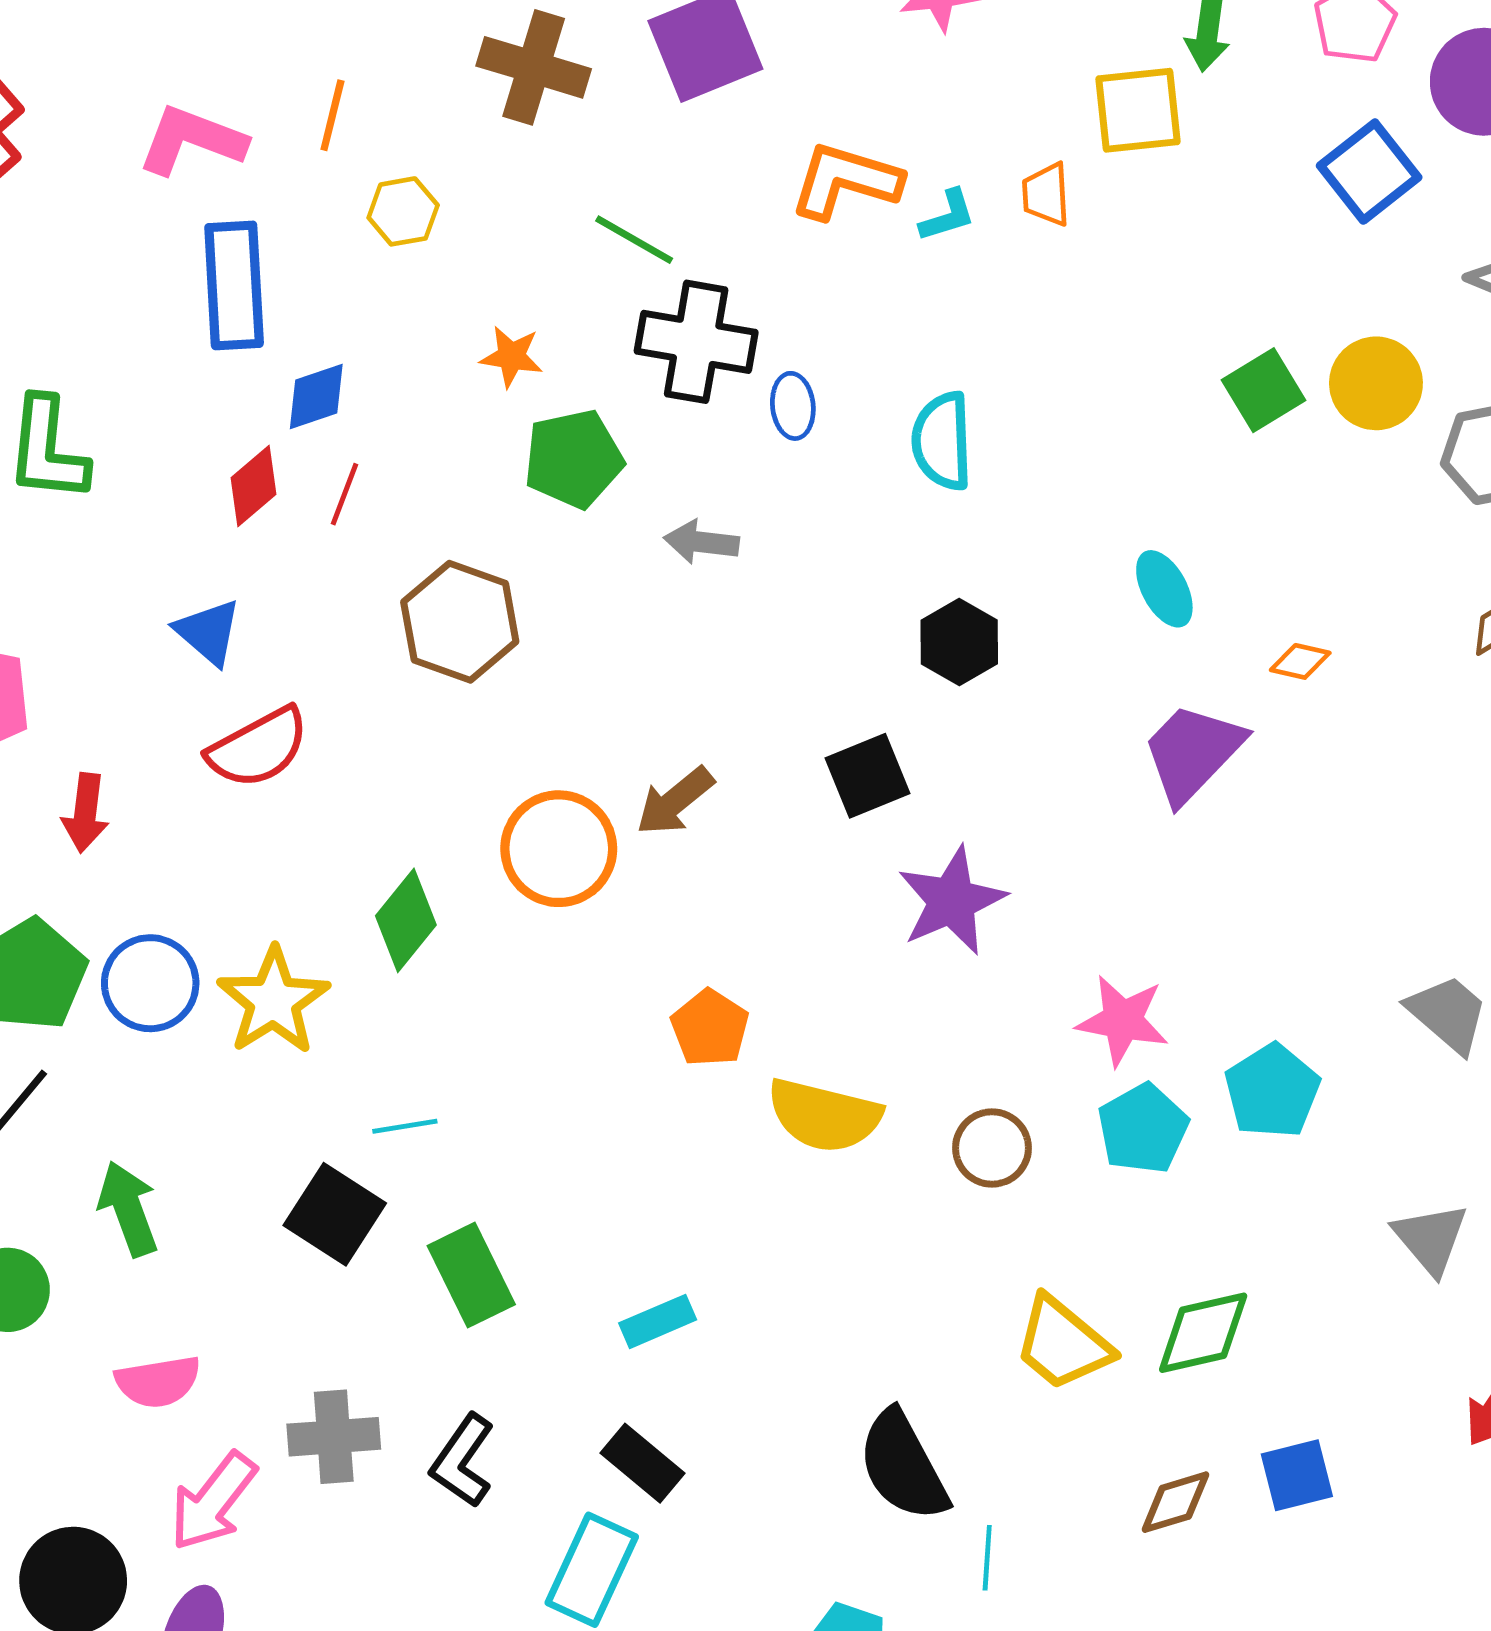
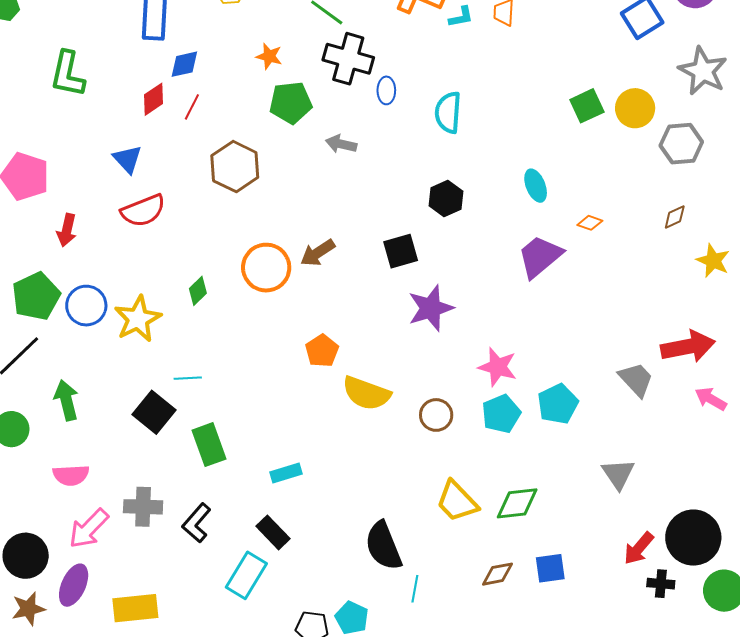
green diamond: (406, 920) -> (198, 291), size x0.7

